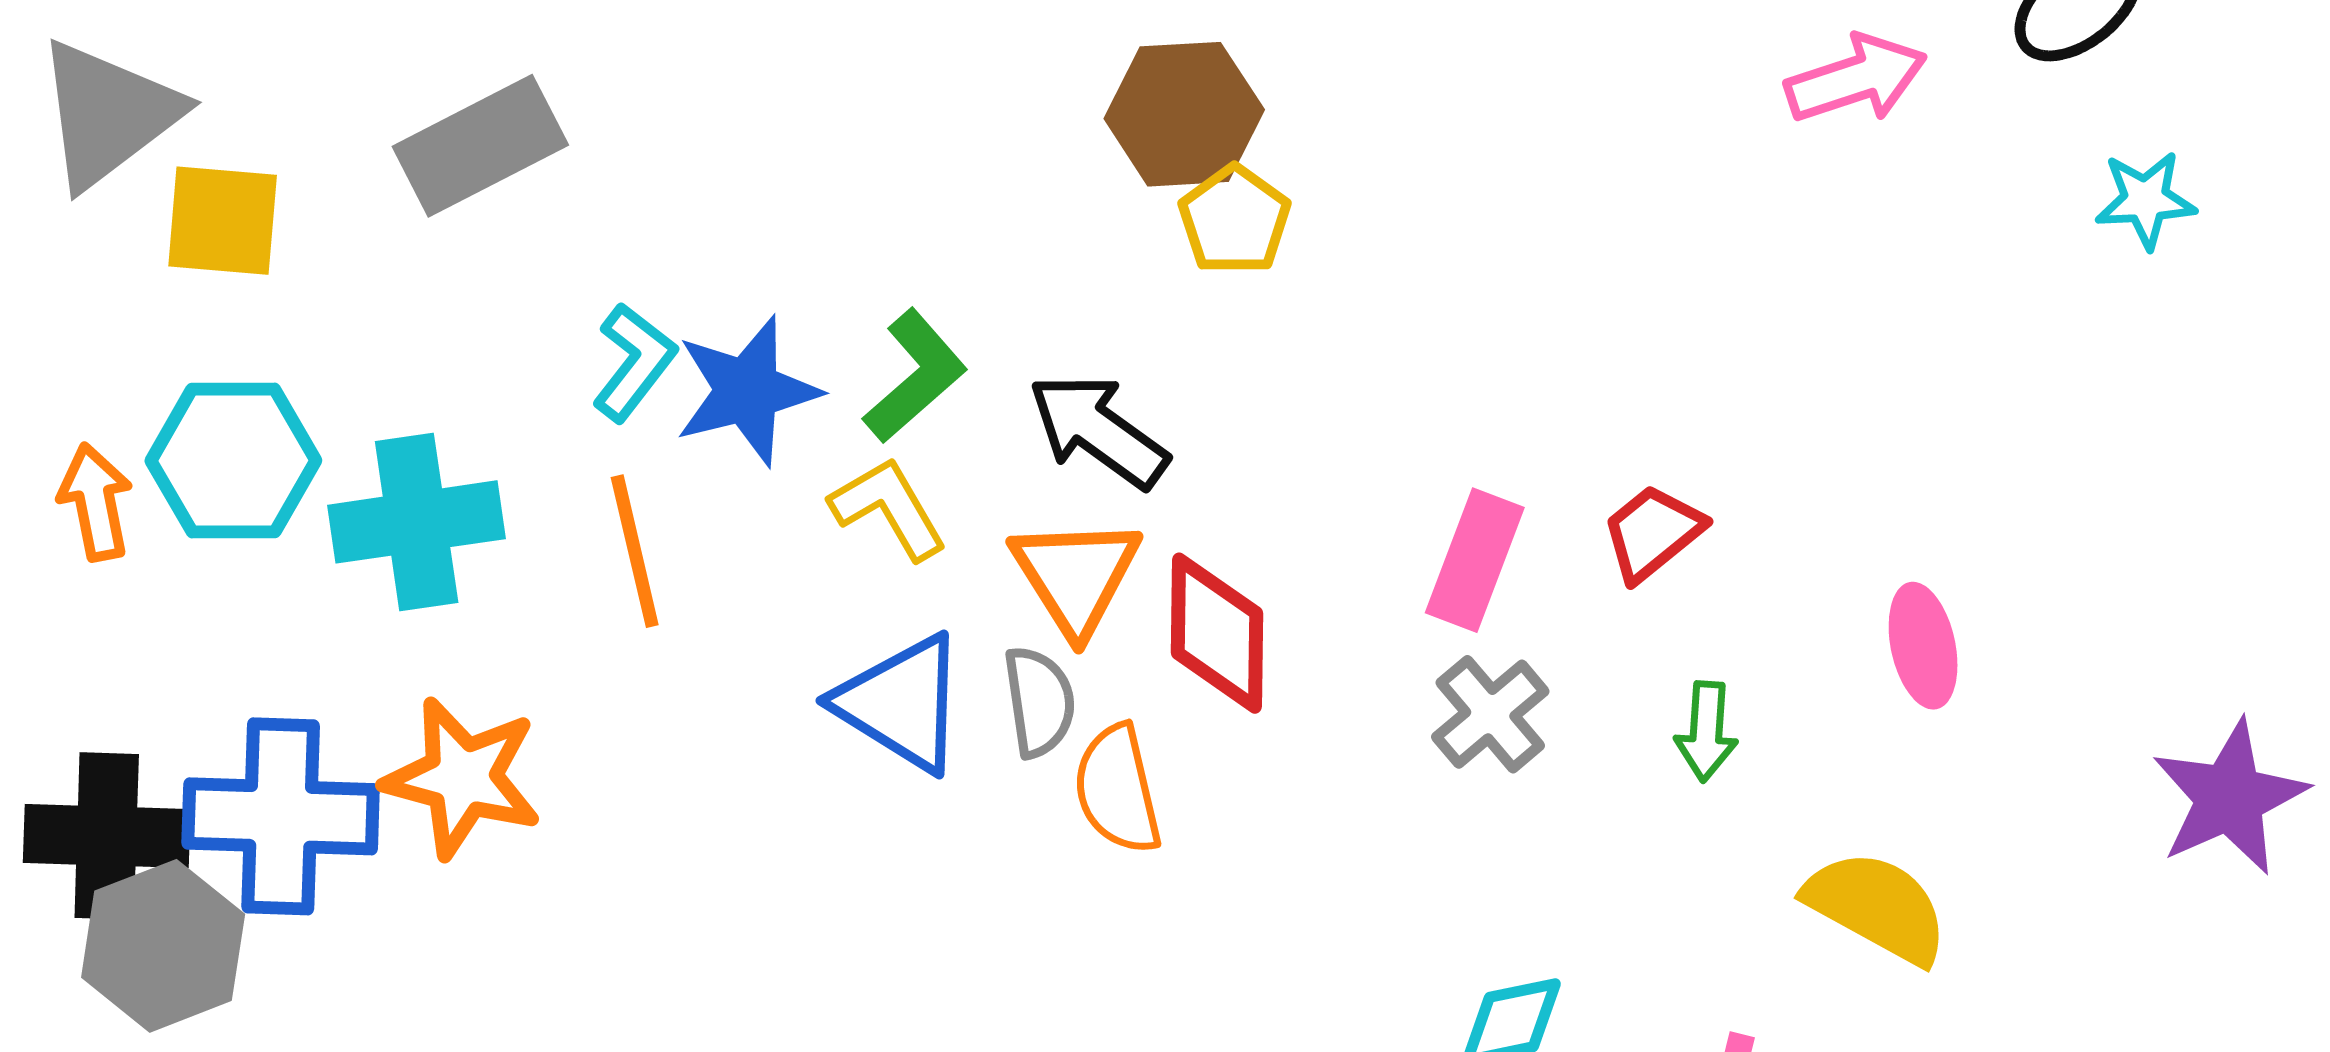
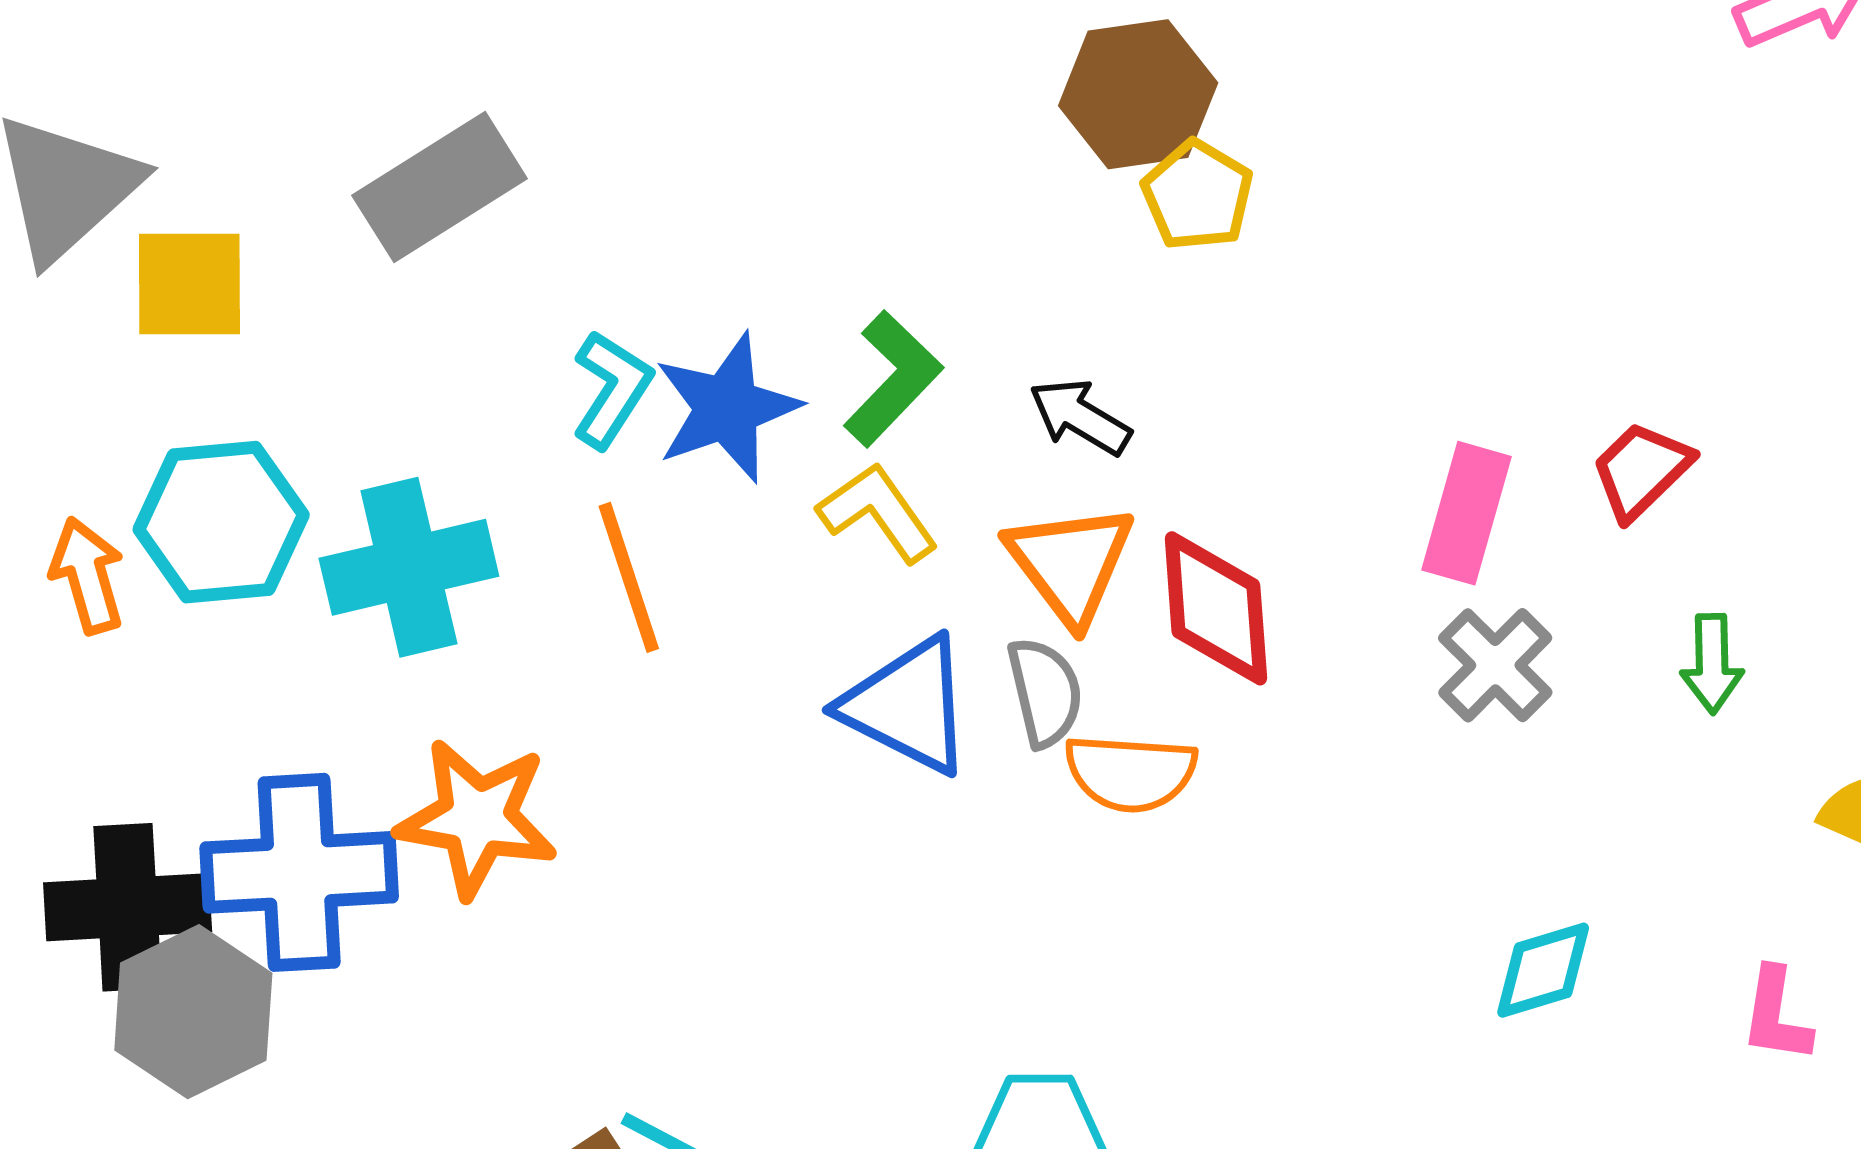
black arrow: (1098, 431) -> (1080, 417), size x0.7
orange semicircle: (1118, 789) -> (1131, 773), turned -68

